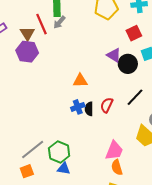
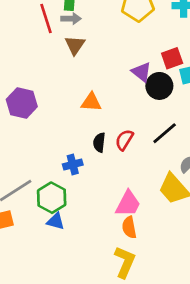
gray arrow: (59, 22) -> (71, 19), turned -136
brown triangle: (27, 33) -> (75, 45), moved
red square: (134, 33) -> (172, 58), moved
purple hexagon: (27, 52) -> (22, 103), moved
blue cross: (78, 107) -> (73, 164), moved

